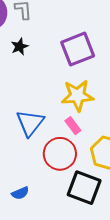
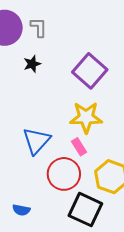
purple square: (78, 49) -> (90, 71), turned -32
blue semicircle: (20, 193) -> (21, 210), turned 30

